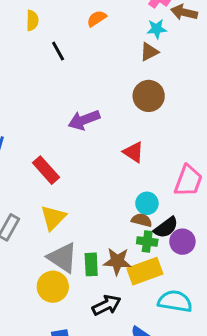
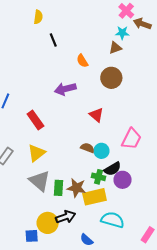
orange semicircle: (97, 19) -> (82, 61), moved, turned -96
brown semicircle: (142, 220) -> (87, 148), moved
yellow circle: (53, 287) -> (48, 223), moved

